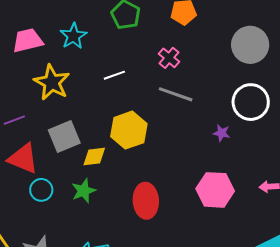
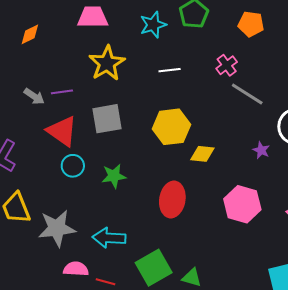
cyan star: (73, 36) -> (153, 25), moved
gray line: (176, 94) -> (247, 94), moved
yellow diamond: (94, 157) -> (202, 154), moved

